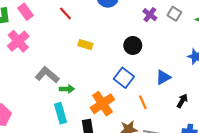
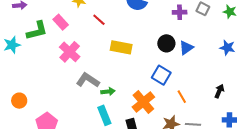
purple cross: (150, 15) -> (180, 12), turned -32
pink cross: (18, 41) -> (70, 52), moved
yellow rectangle: (85, 45) -> (121, 47), size x1.5
blue triangle: (163, 77) -> (186, 48), moved

